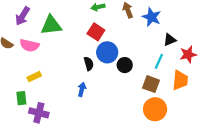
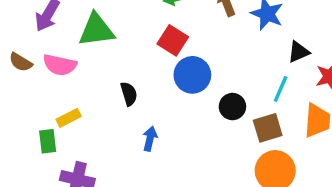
black semicircle: (89, 64) -> (129, 94), moved
black circle: (125, 65) -> (232, 107), moved
brown square: (151, 84) -> (268, 128), turned -36
green rectangle: (21, 98) -> (48, 141), moved

